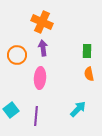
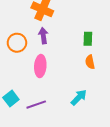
purple line: (36, 116) -> (36, 105), turned 66

